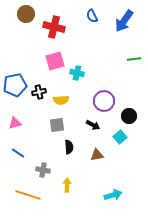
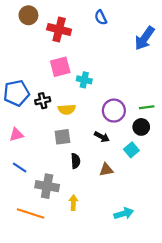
blue arrow: (124, 21) -> (145, 38), moved
green line: (134, 59) -> (147, 107), moved
gray cross: (43, 170) -> (47, 186), size x1.5

